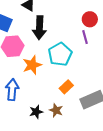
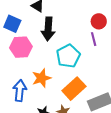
orange star: (32, 65) -> (42, 78), moved
orange rectangle: (66, 87) -> (74, 89), size x1.6

